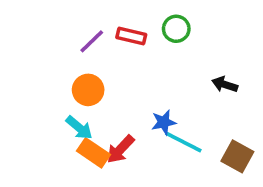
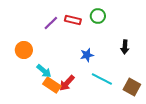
black arrow: (225, 85) -> (125, 47), turned -104
orange circle: (88, 90) -> (24, 50), moved
blue star: (164, 122) -> (87, 55), moved

